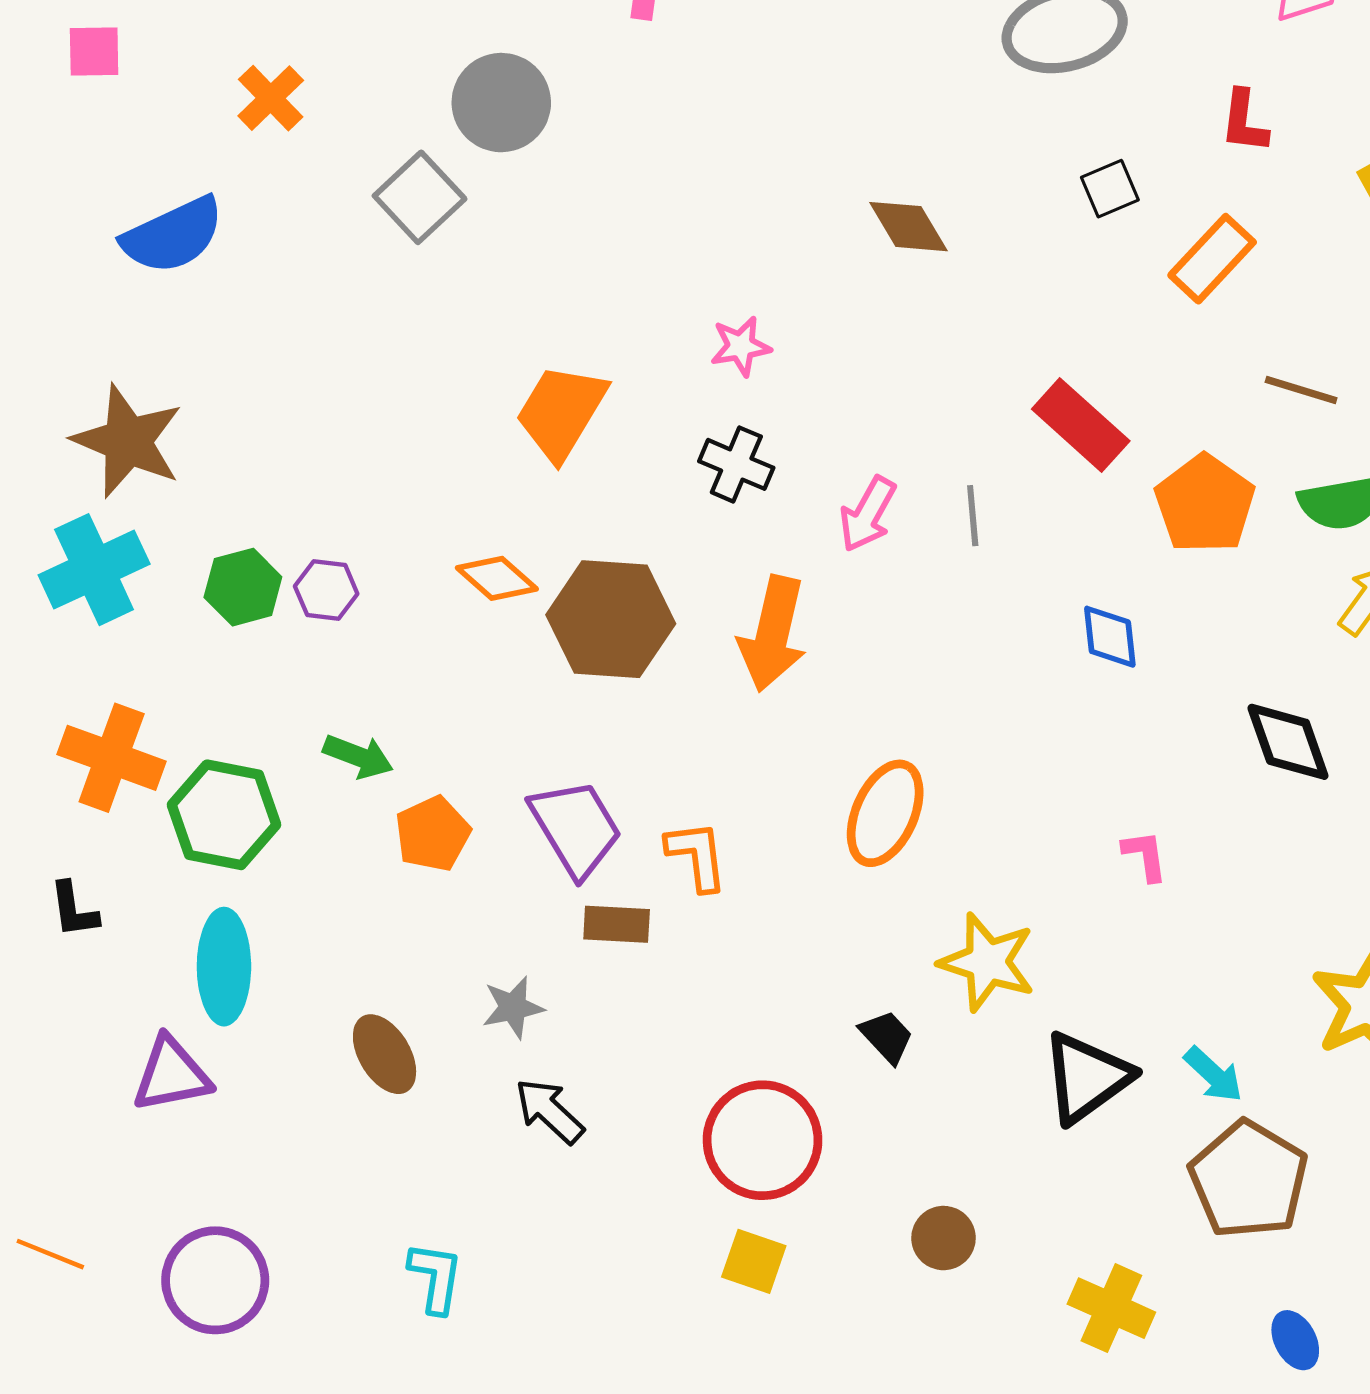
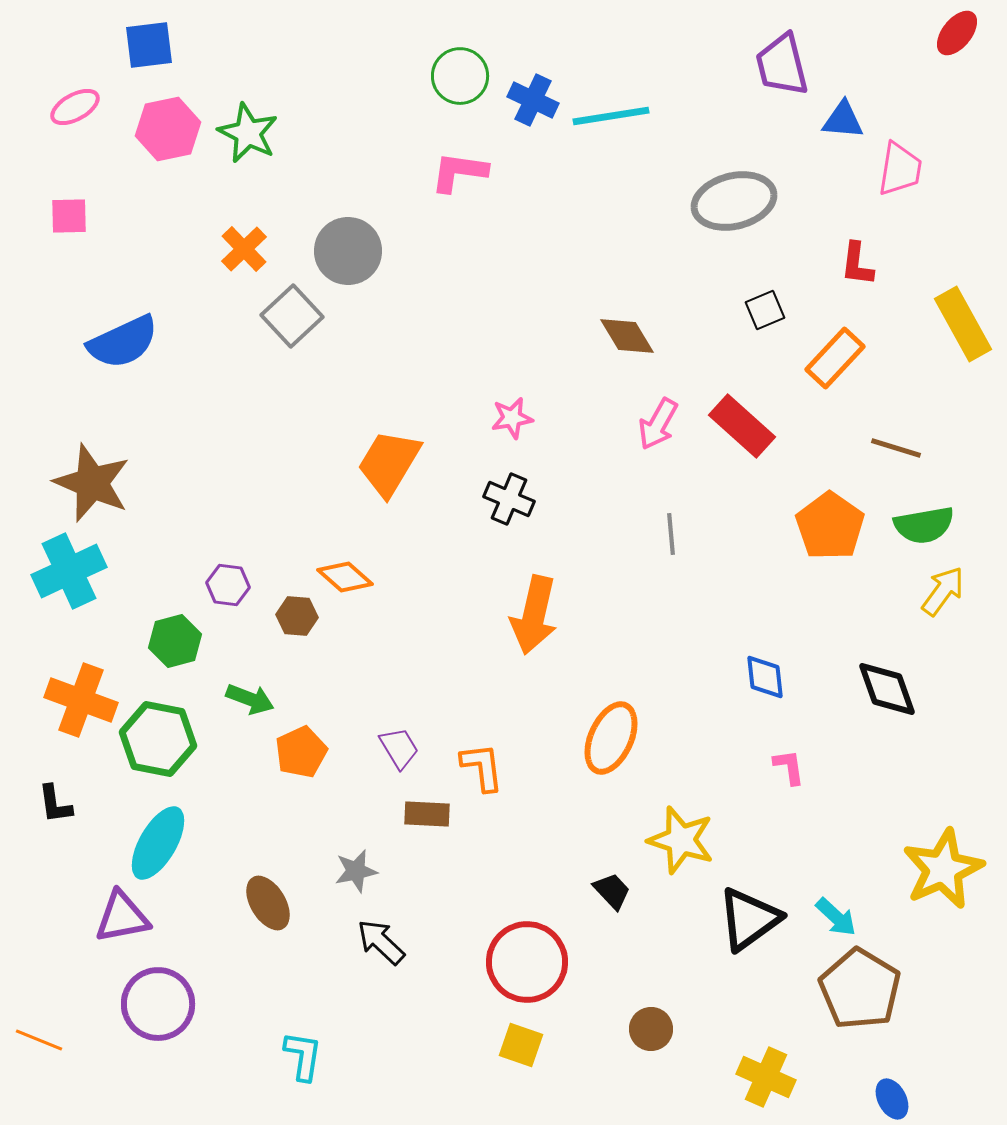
orange cross: (271, 98) -> (244, 249), moved
red rectangle: (1081, 425) -> (742, 426), moved
pink arrow: (868, 514) -> (658, 424), moved
green hexagon: (243, 587) -> (175, 641), moved
brown hexagon: (611, 619) -> (297, 616), moved, size x0.5
blue diamond: (1110, 637) -> (765, 677), moved
purple trapezoid: (576, 828) -> (399, 748), size x0.6
cyan ellipse: (224, 967) -> (158, 843), turned 30
purple circle: (215, 1280) -> (158, 1004), moved

